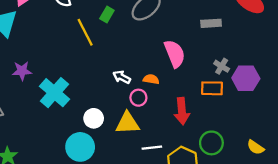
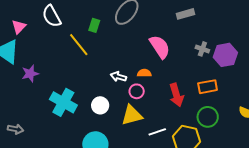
purple star: (22, 71) -> (30, 74), moved
orange rectangle: (212, 88) -> (208, 87), moved
white circle: (94, 118) -> (100, 105), moved

